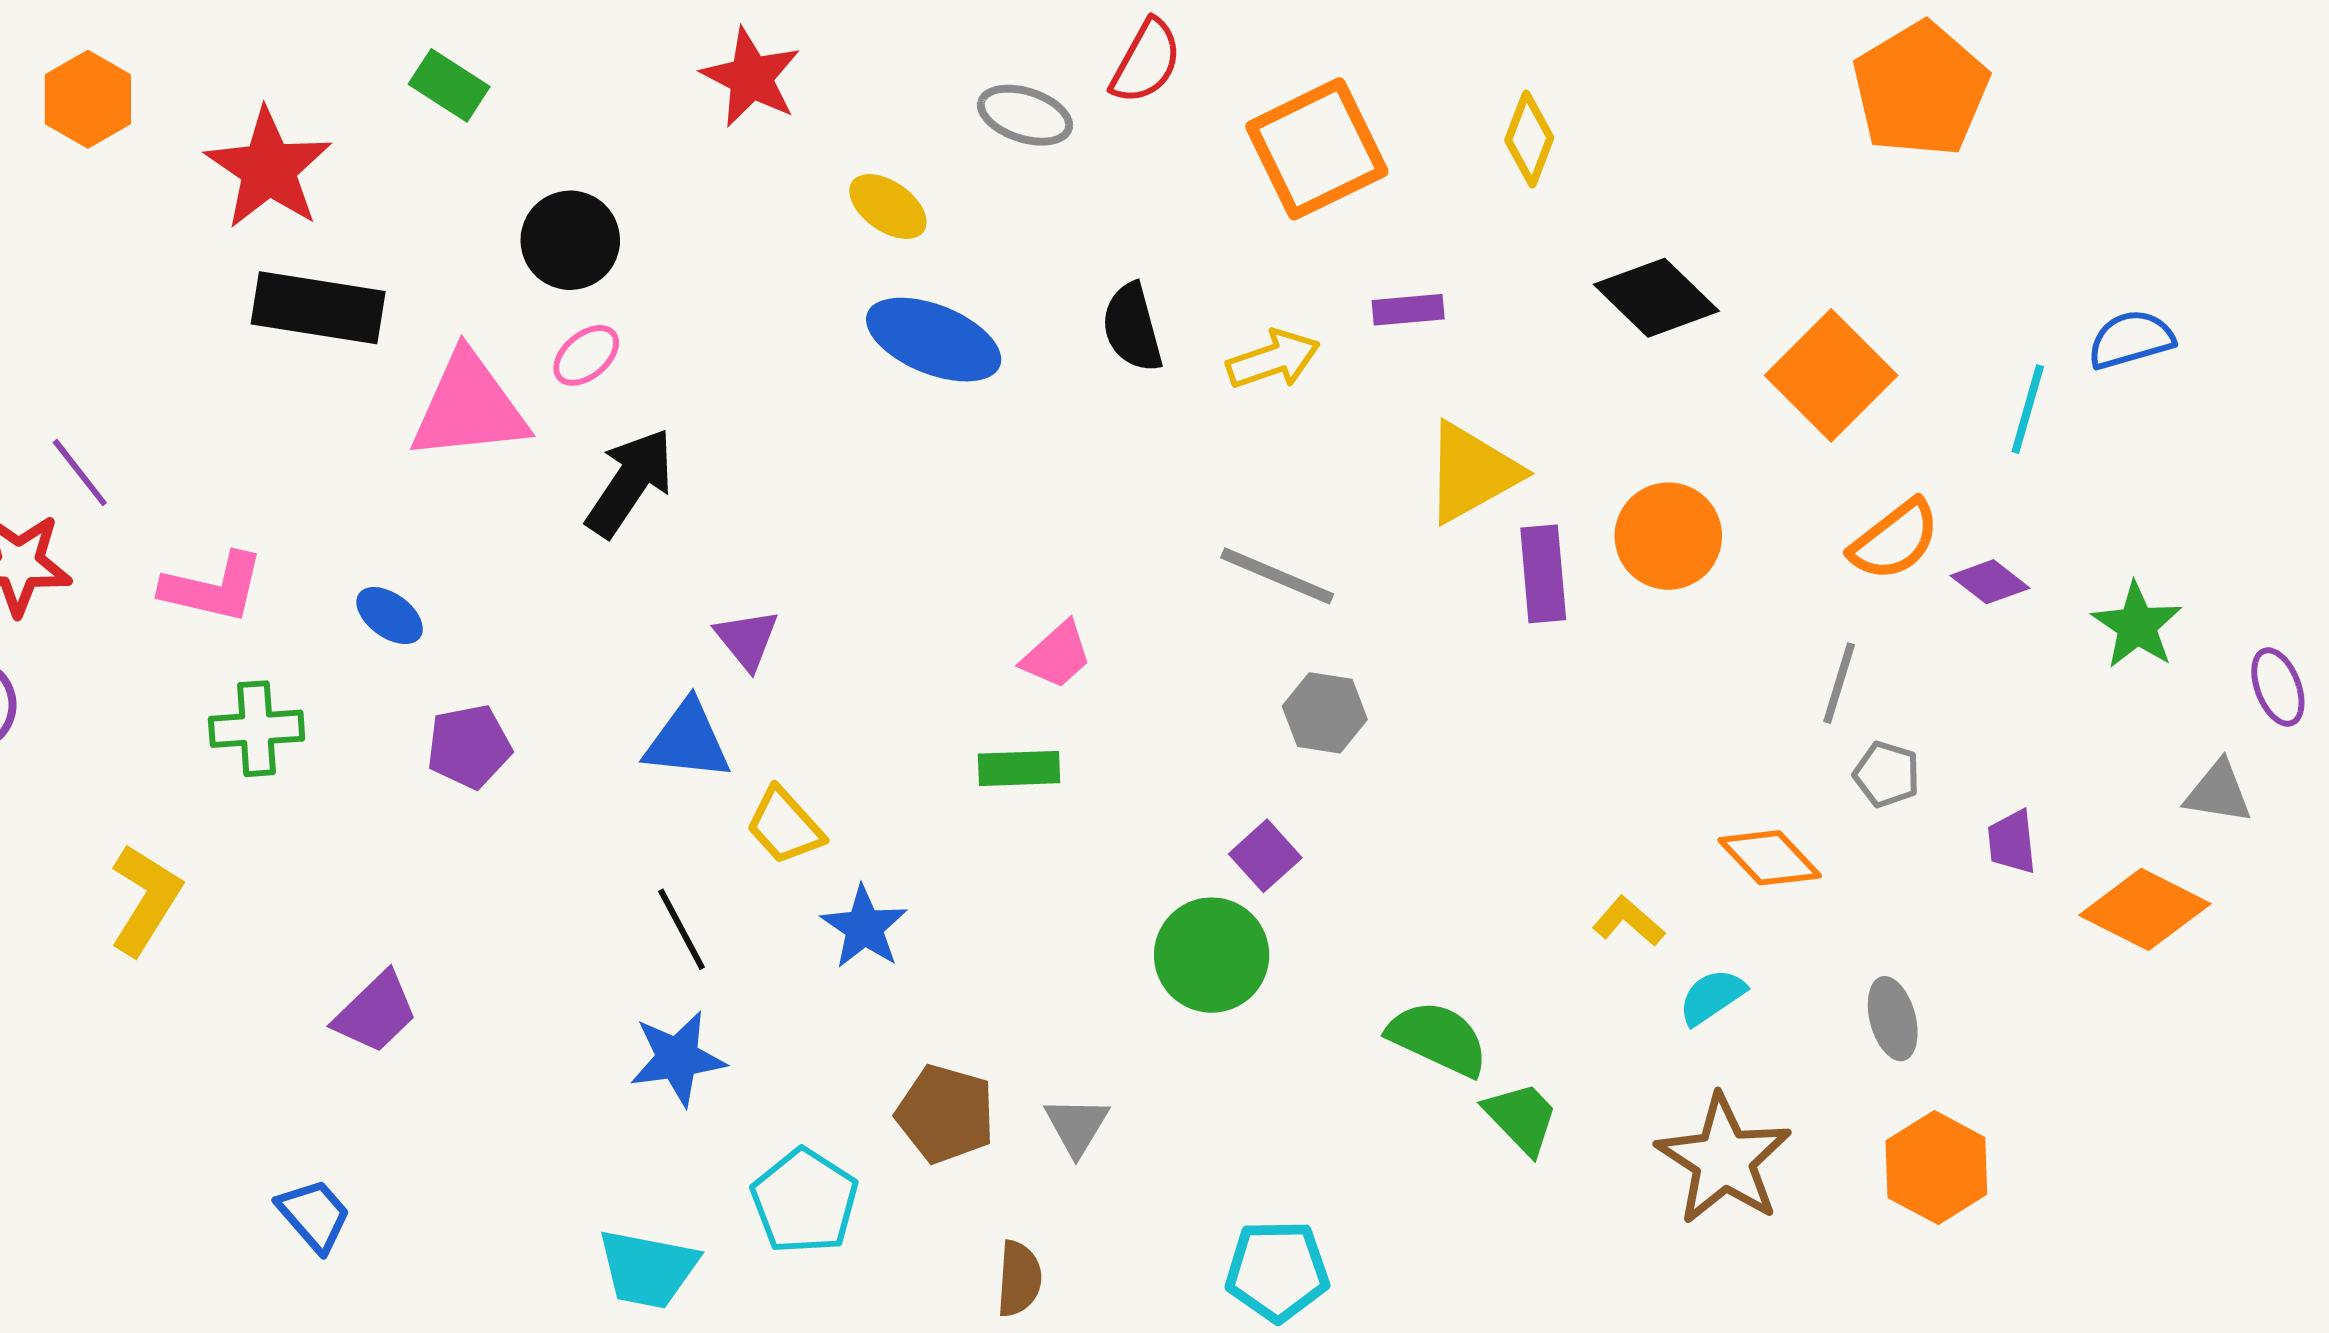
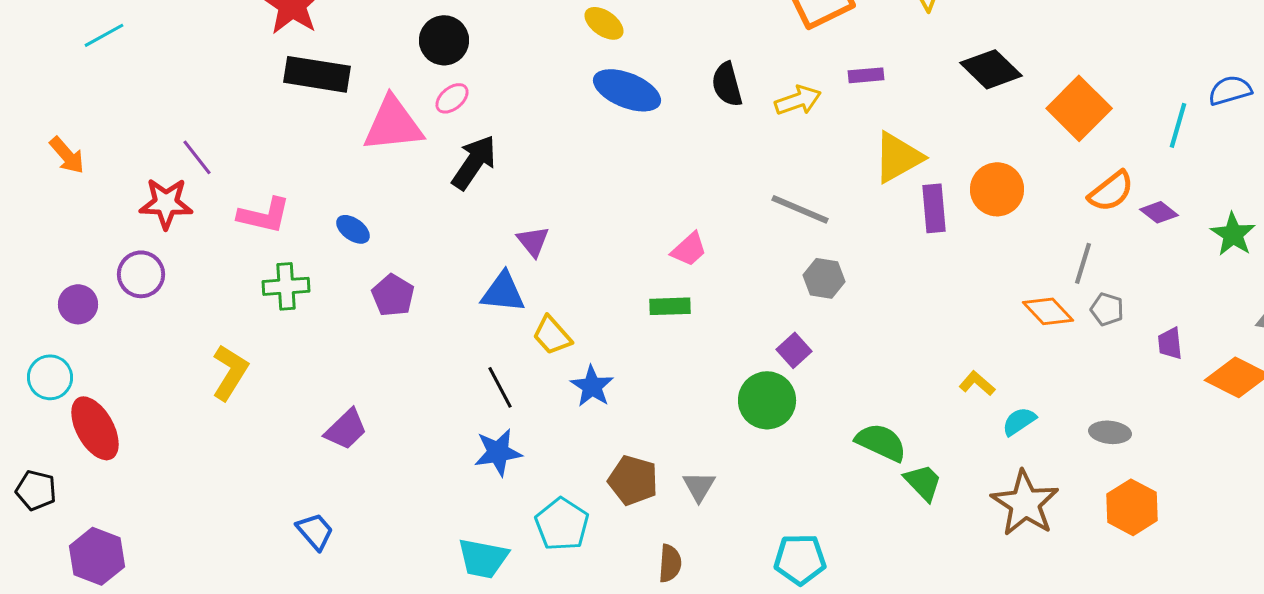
purple pentagon: (469, 747) -> (393, 295), turned -30
orange diamond: (1770, 858) -> (1048, 311), moved
gray ellipse: (1893, 1019) -> (1110, 432), turned -69

